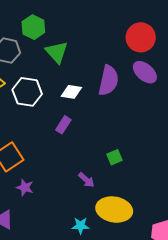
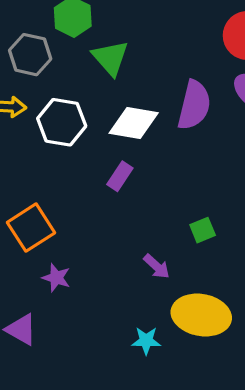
white diamond: (71, 92) -> (134, 123), size x1.4

